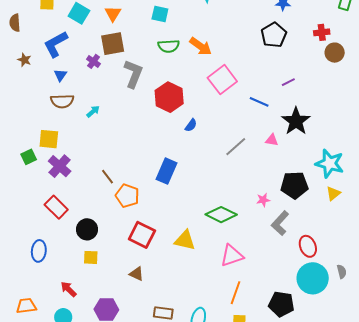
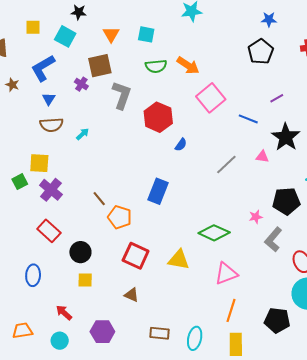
orange triangle: (113, 14) -> (111, 34), moved

